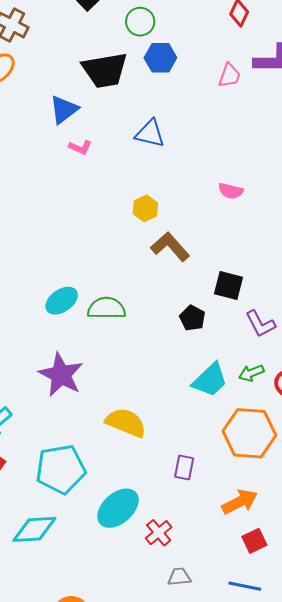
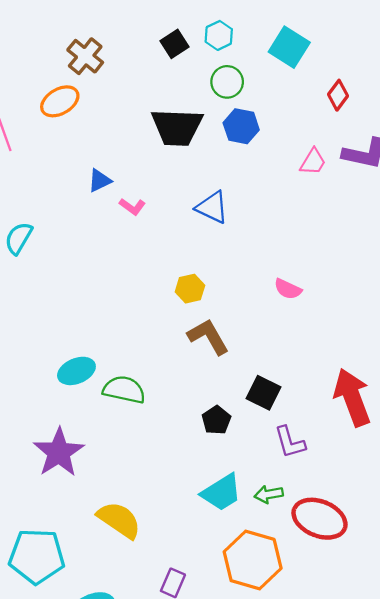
blue triangle: (64, 110) -> (100, 181), moved, size x0.7

